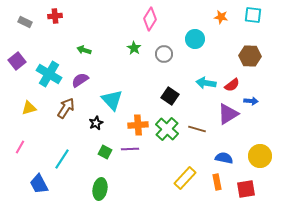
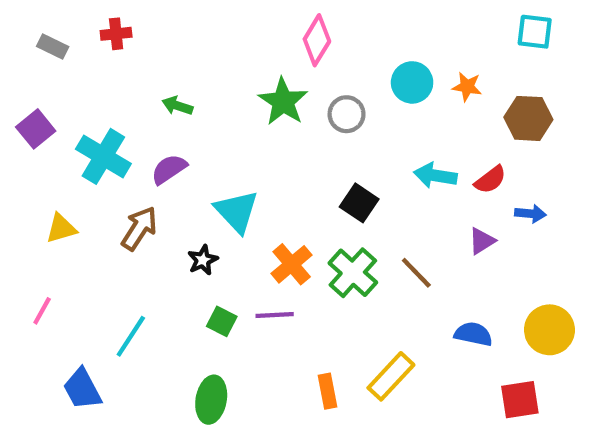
orange star: (221, 17) -> (467, 87), moved
green star: (134, 48) -> (283, 101), size x1.6
purple triangle: (228, 114) -> (482, 241), size x0.6
orange cross: (138, 125) -> (292, 264), turned -36
brown line: (197, 129) -> (416, 273), turned 30
orange rectangle: (217, 182) -> (327, 391), moved

